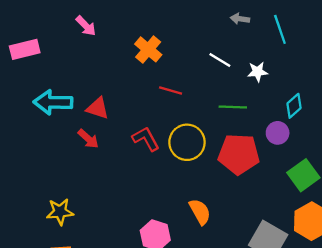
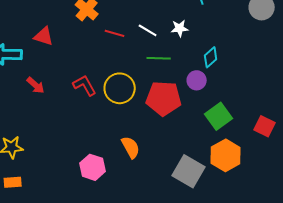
white line: (220, 60) -> (148, 30), moved
red line: (171, 91) -> (115, 33), moved
red triangle: (98, 108) -> (44, 36), moved

